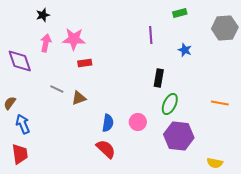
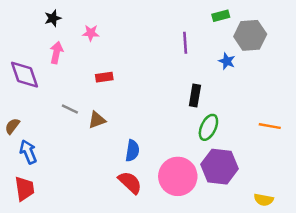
gray hexagon: (225, 28) -> (250, 35), moved
pink star: (74, 39) -> (91, 33), moved, size x0.6
pink circle: (138, 122) -> (178, 176), moved, size x1.8

